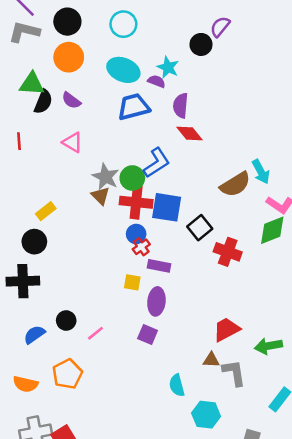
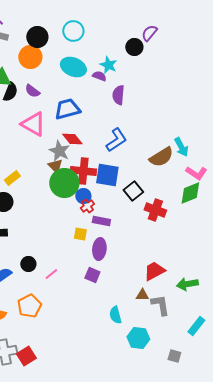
black circle: (67, 22) -> (37, 37), moved
blue trapezoid: (134, 107) -> (67, 109), moved
red diamond: (190, 134) -> (72, 139), moved
pink triangle: (73, 142) -> (33, 124), size x1.5
blue L-shape: (156, 163) -> (116, 140), moved
green circle: (132, 178) -> (64, 183), moved, size x1.5

